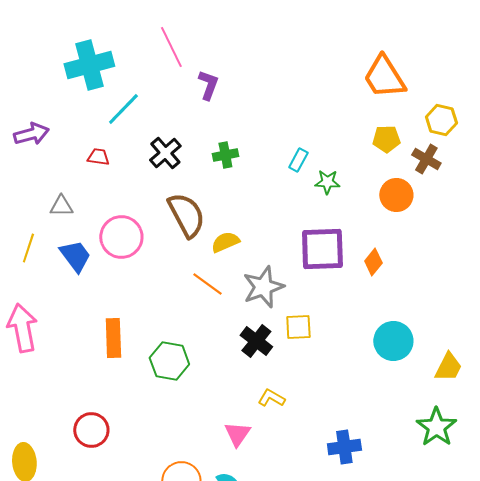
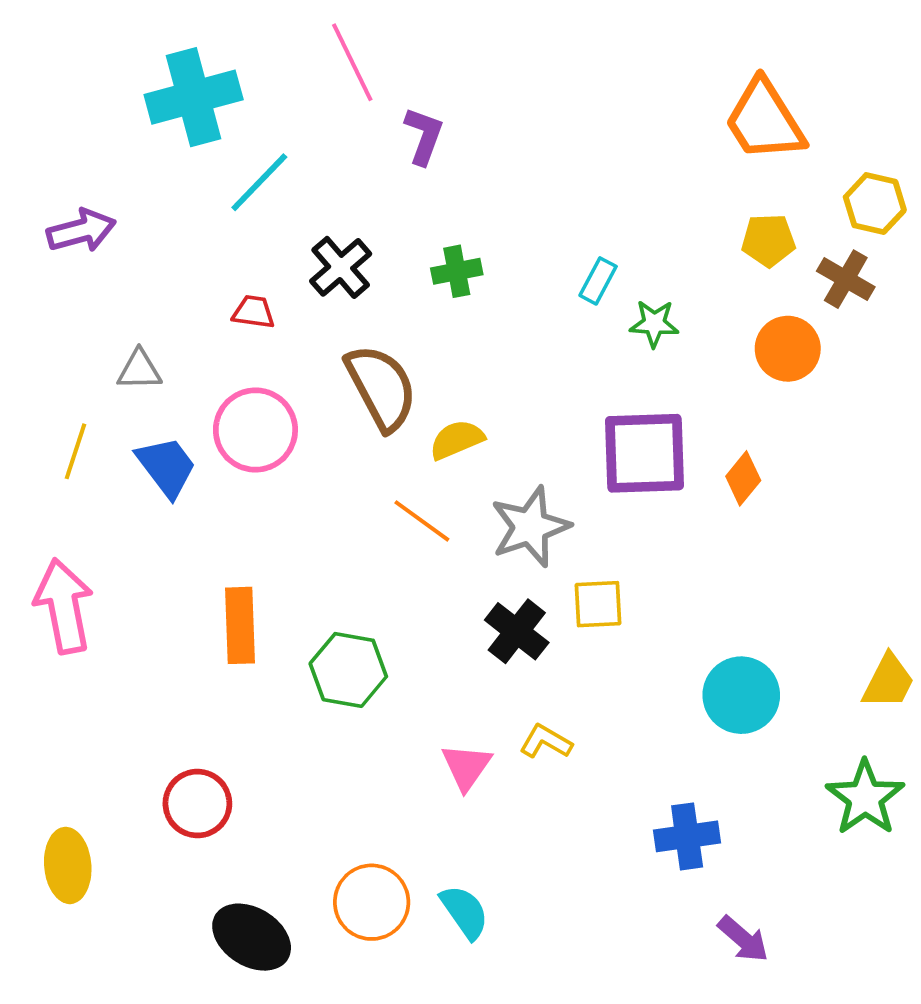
red trapezoid: (98, 157) -> (254, 312), moved
cyan circle: (393, 341) -> (741, 695), moved
pink triangle: (237, 434) -> (466, 767), moved

